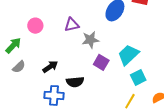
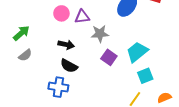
pink circle: (35, 26) -> (61, 13), moved
black arrow: (50, 67) -> (66, 45), moved, turned 42
black semicircle: (75, 82) -> (69, 66), moved, turned 30

